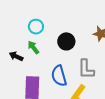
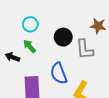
gray L-shape: (86, 69) -> (85, 49), moved

